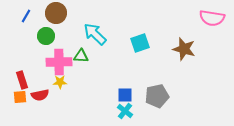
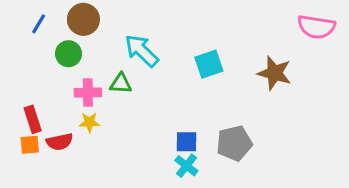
pink cross: (59, 62) -> (88, 93), size x0.7

